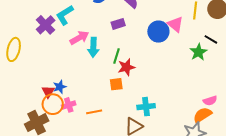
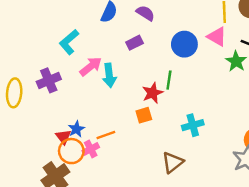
pink triangle: (175, 24) -> (217, 37), moved
purple cross: (46, 25) -> (49, 80), moved, turned 30
green line: (116, 56) -> (169, 80), moved
cyan cross: (146, 107) -> (193, 125), moved
orange line: (94, 112) -> (106, 135), moved

